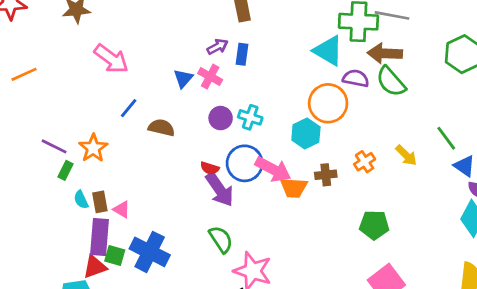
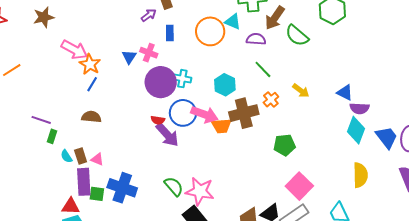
purple arrow: (217, 47) -> (149, 15), moved
cyan triangle: (328, 51) -> (233, 22), size x0.7
brown arrow: (385, 53) -> (275, 18), turned -50
green semicircle: (391, 82) -> (297, 35), moved
orange circle: (328, 103) -> (210, 31), moved
purple circle: (221, 118) -> (161, 82), size x1.8
brown semicircle: (161, 128) -> (91, 117), moved
green line: (446, 138) -> (263, 69), moved
orange star: (93, 148) -> (90, 64), moved
brown cross: (326, 175) -> (244, 113), size x1.8
green semicircle: (221, 239) -> (174, 186), moved
red triangle: (95, 267) -> (71, 206), moved, turned 30

